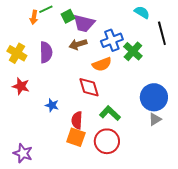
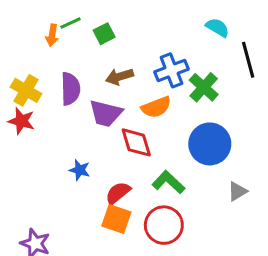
purple trapezoid: (84, 23) -> (106, 113), moved
red star: (21, 86) -> (21, 121), moved
blue circle: (154, 97) -> (210, 144), moved
red semicircle: (77, 120) -> (118, 193), turned 48

